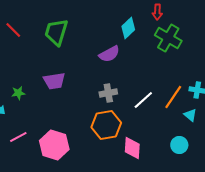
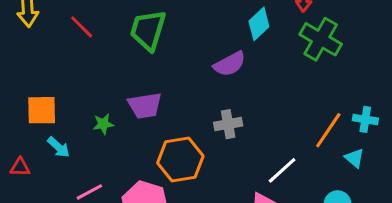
green star: (18, 93) -> (103, 124), moved
white line: (143, 100) -> (282, 170), moved
orange hexagon: (106, 125) -> (180, 160), moved

